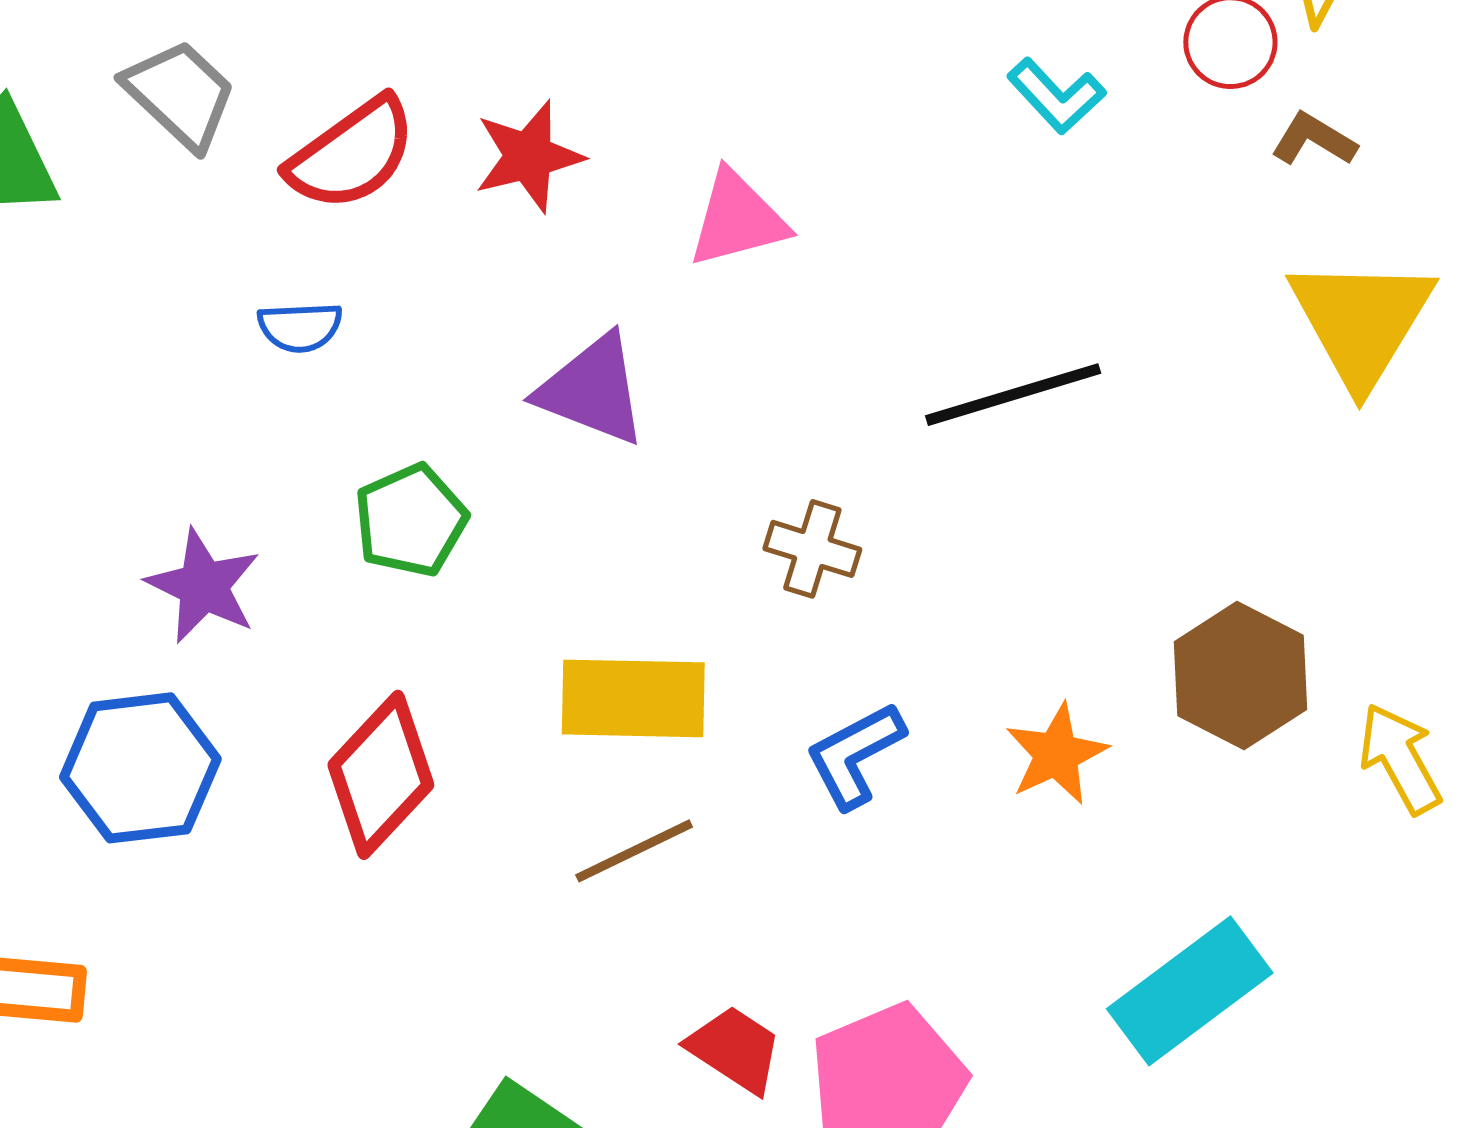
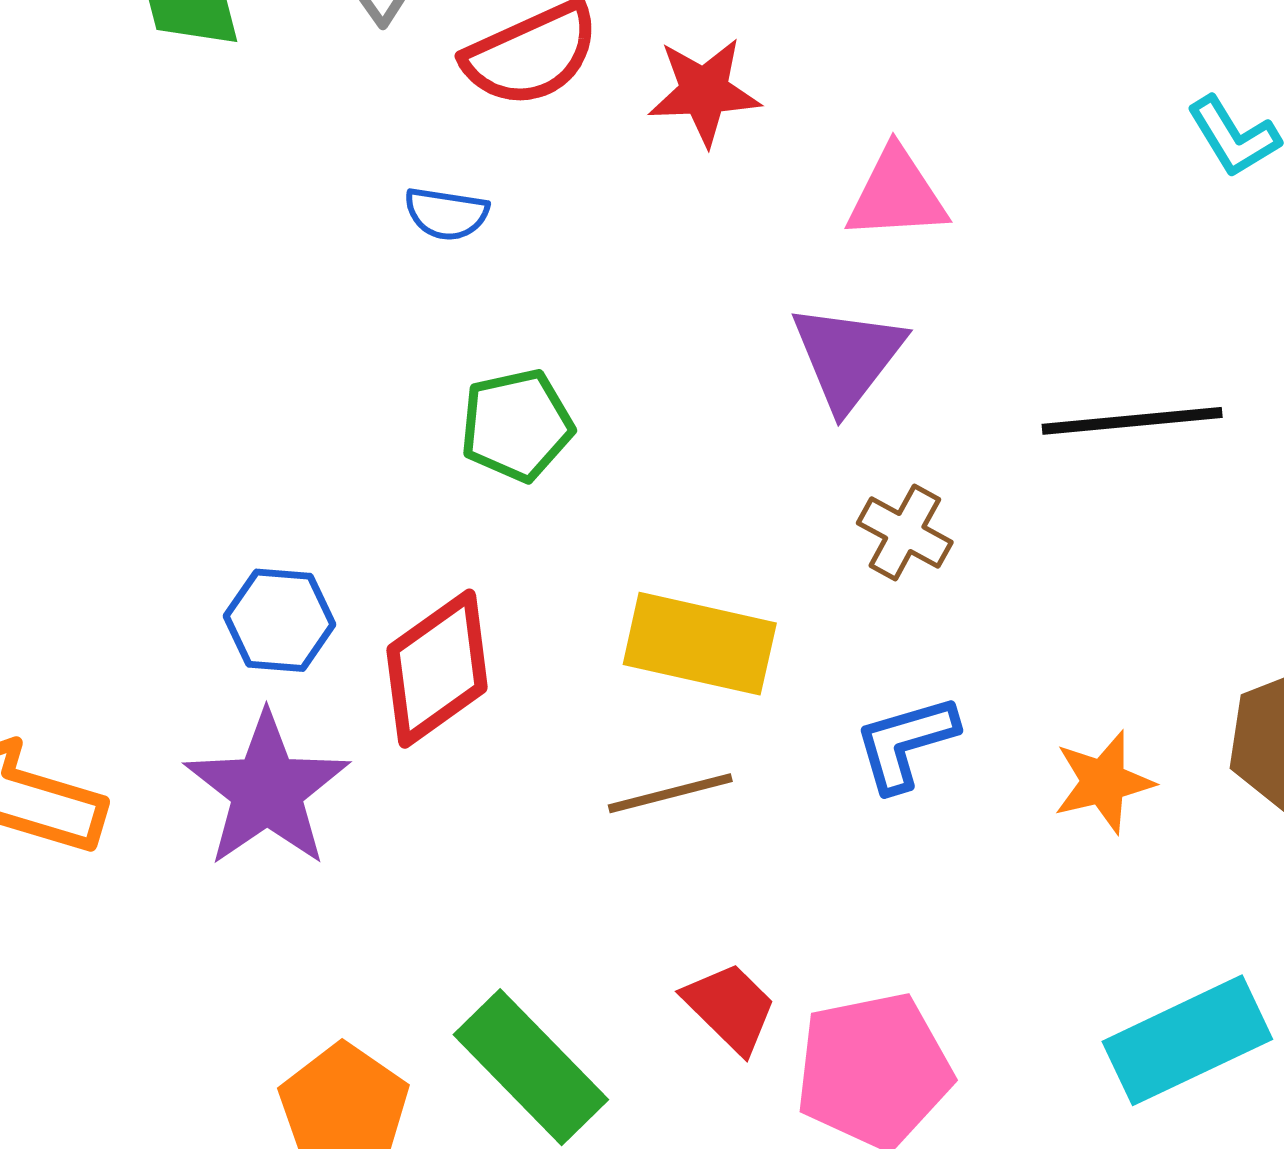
purple triangle: (592, 390) -> (848, 357), moved, turned 35
purple star: (203, 586) -> (267, 790), moved, size x1.4
blue hexagon: (140, 768) -> (280, 620), moved, size x0.7

